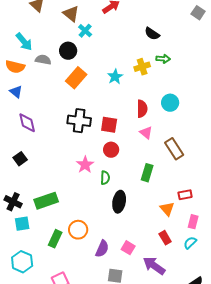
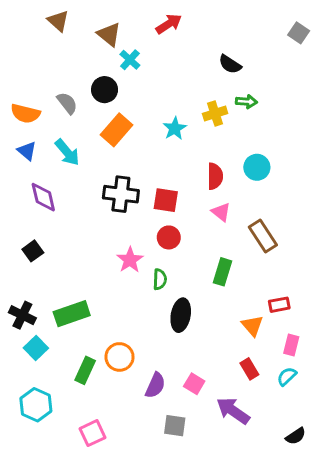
cyan arrow: (24, 42) -> (67, 152), moved
gray semicircle: (43, 60) -> (67, 103), turned 42
cyan square: (22, 224) -> (36, 348), turned -35

